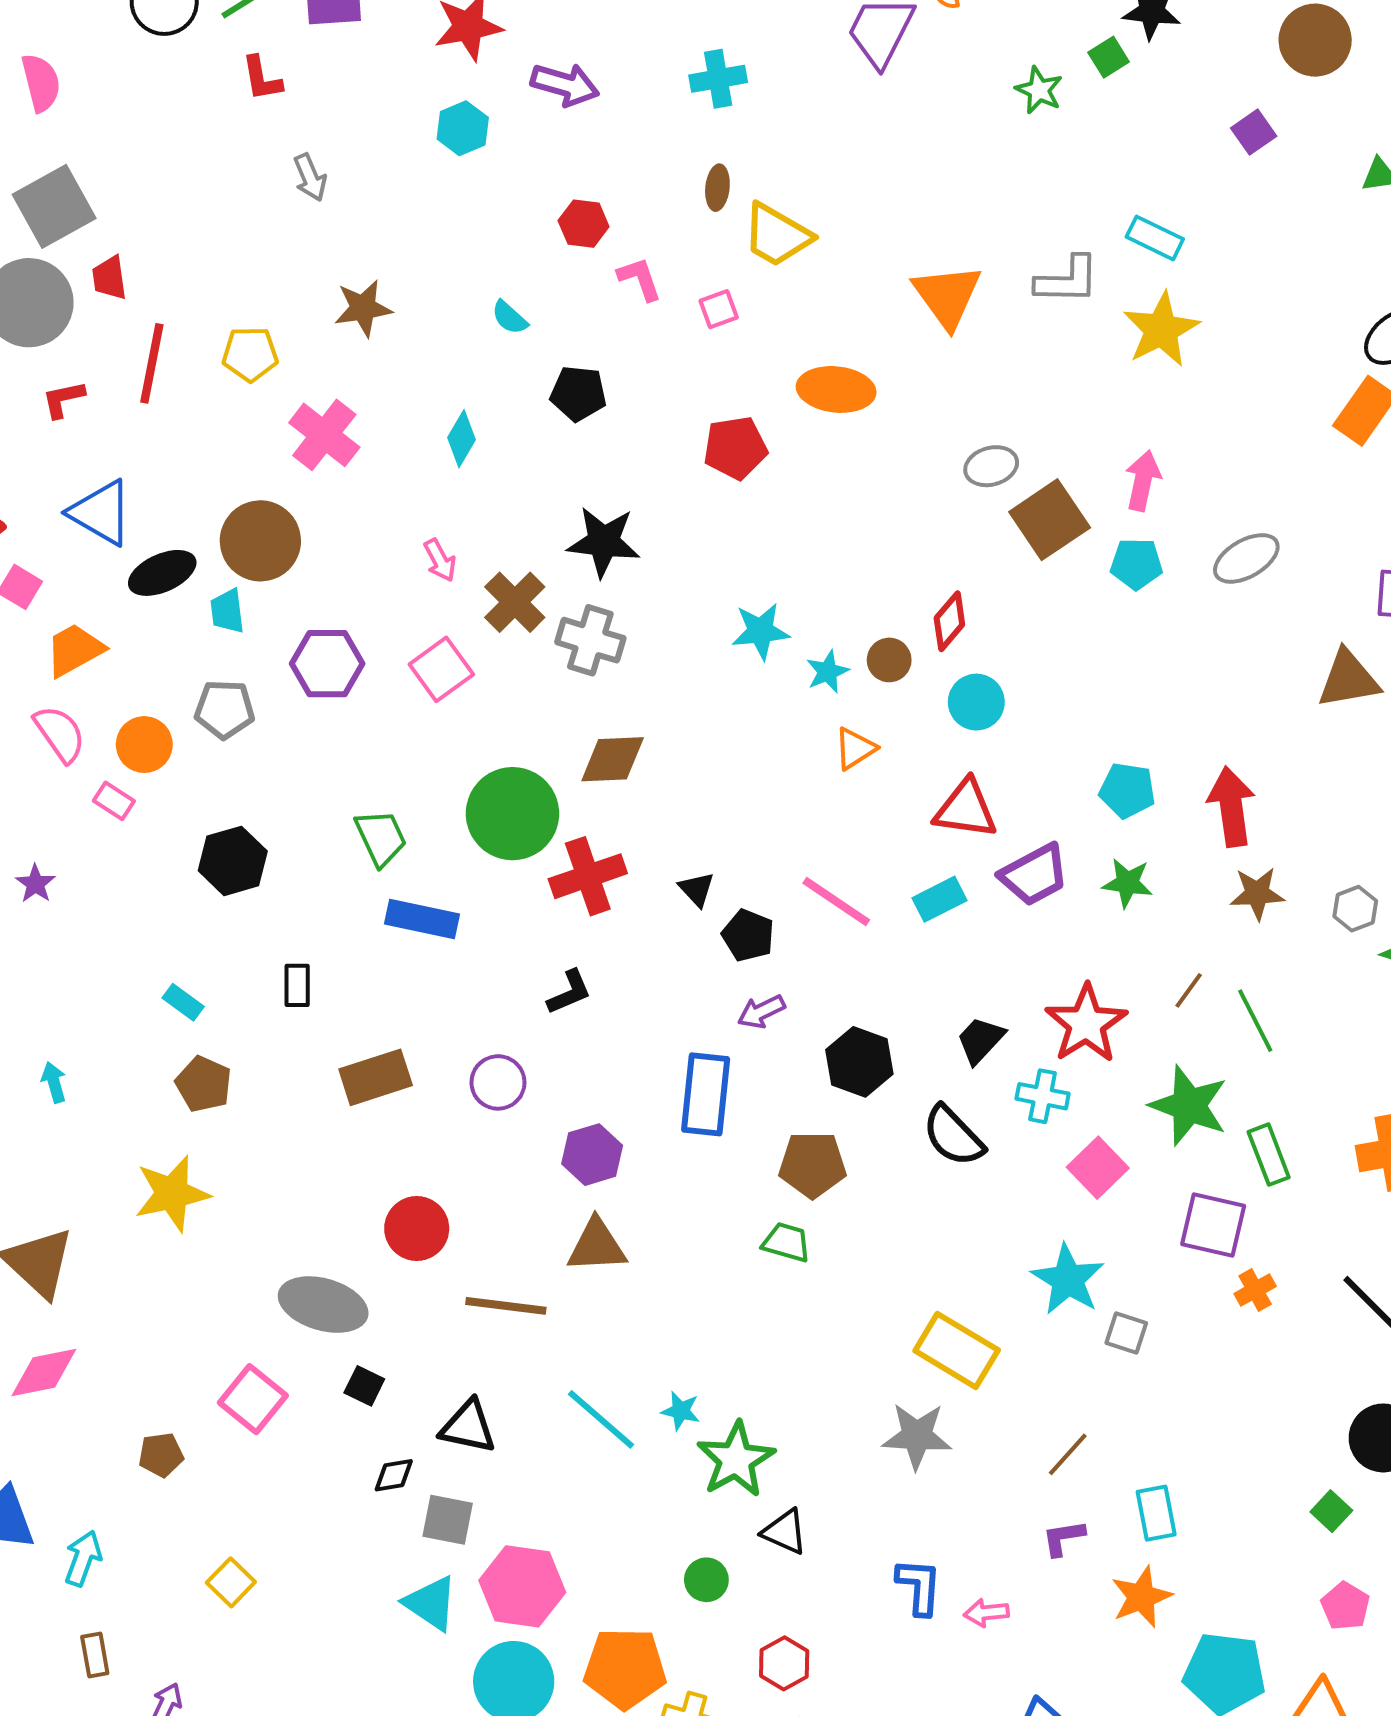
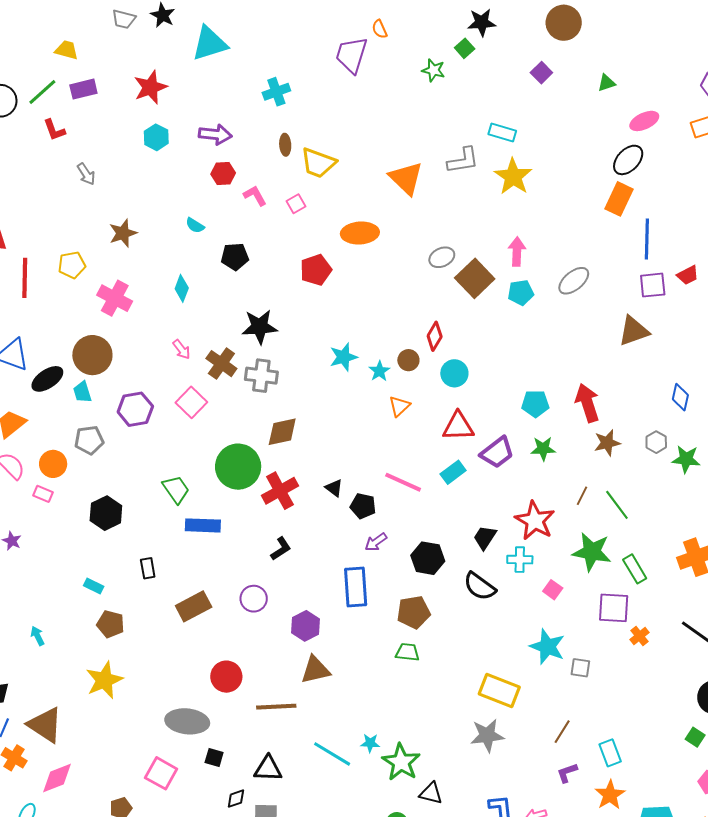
purple arrow: (565, 85) -> (215, 134), moved
pink square: (1098, 1168) -> (553, 590), size x0.7

